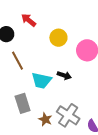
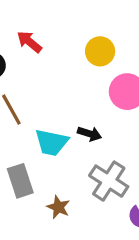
yellow circle: (58, 38) -> (100, 51), moved
gray cross: (68, 115) -> (109, 181), moved

